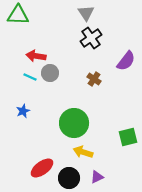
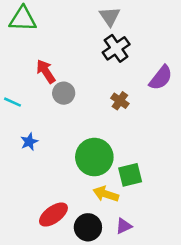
red arrow: (36, 56) -> (46, 71), turned 48
cyan line: (30, 77) -> (13, 102), moved
green square: (128, 137) -> (130, 175), moved

